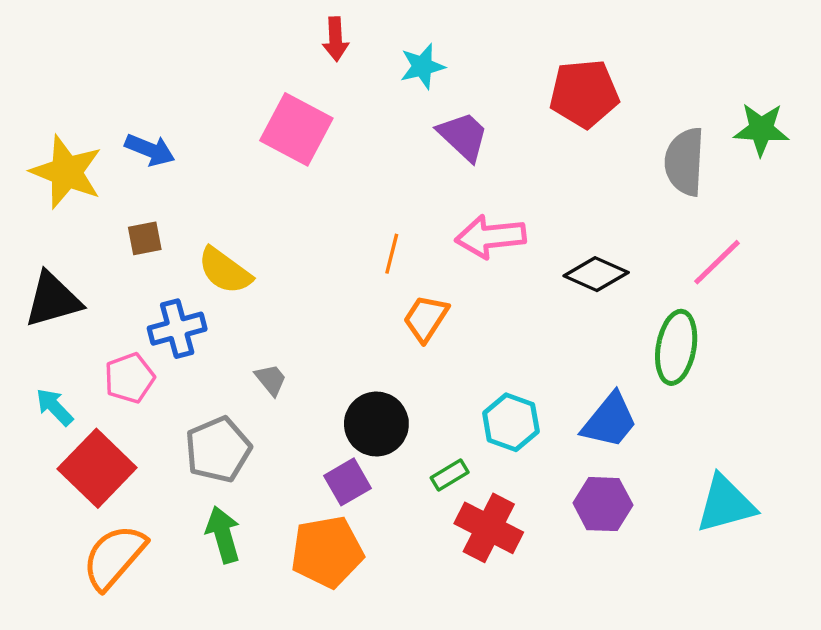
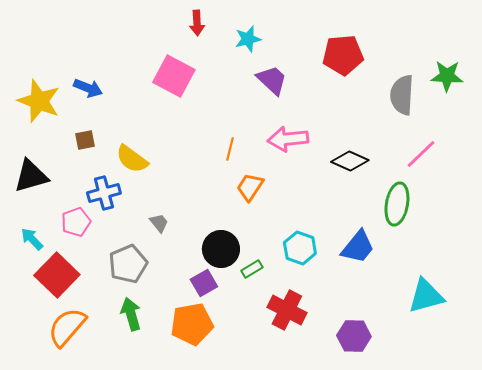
green rectangle: (450, 475) -> (252, 269), moved
purple hexagon: (603, 504) -> (354, 336), moved

